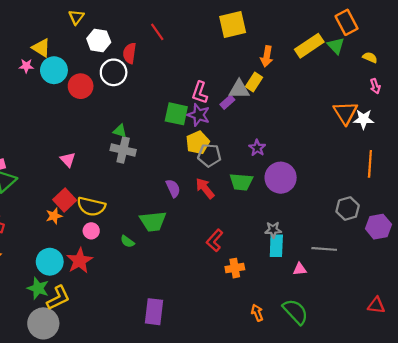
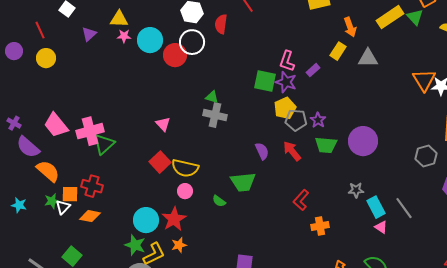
yellow triangle: (41, 48) -> (119, 19), moved, turned -30
orange arrow: (267, 56) -> (350, 27), turned -30
white circle: (114, 72) -> (192, 42), moved
gray triangle: (239, 89) -> (368, 58), moved
purple star: (257, 148) -> (318, 120), moved
gray hexagon: (348, 209) -> (426, 156), moved
orange star: (54, 216) -> (179, 245), moved
cyan rectangle: (276, 246) -> (376, 207), moved, turned -30
gray line: (324, 249) -> (404, 208), turned 50
pink triangle: (300, 269) -> (381, 227), turned 40

